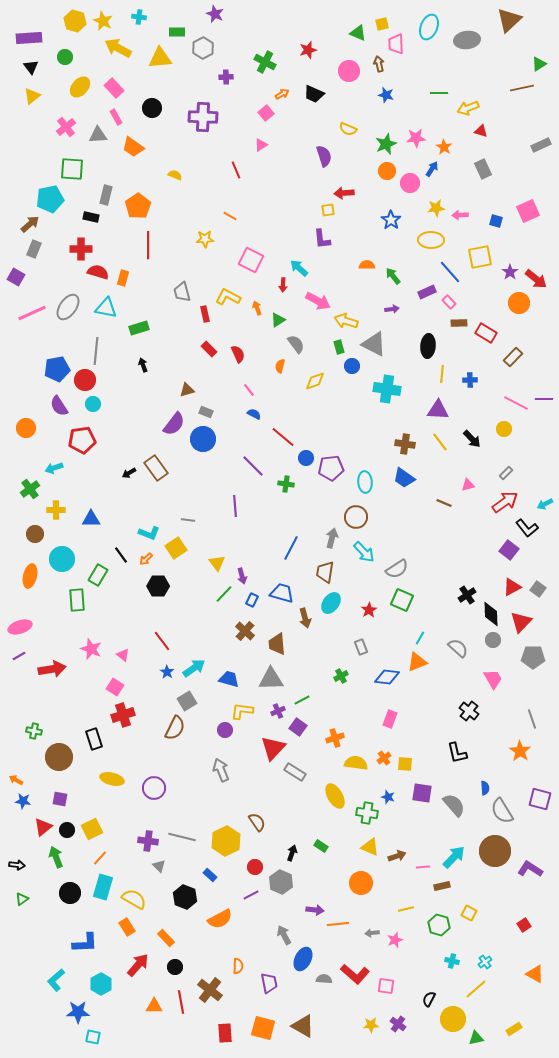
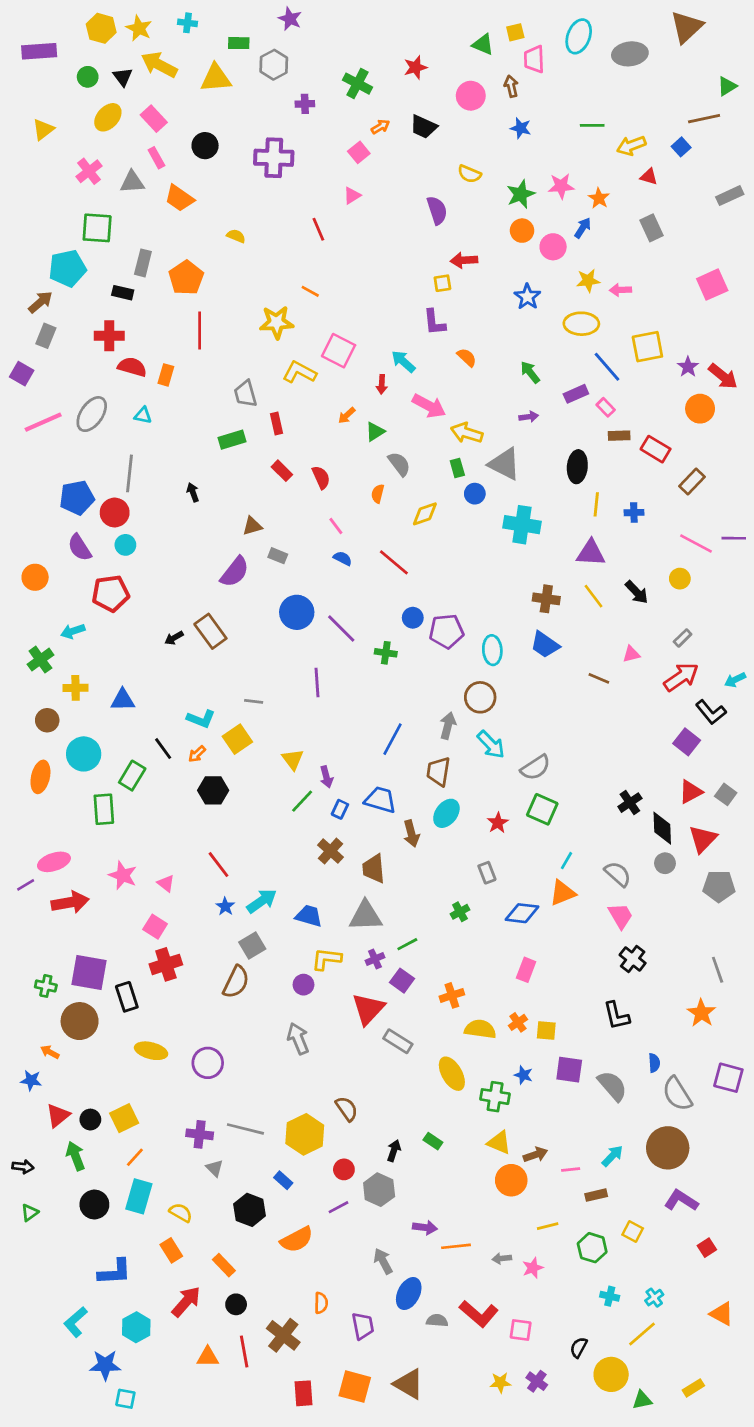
black triangle: (31, 67) -> (123, 77), moved
blue square: (496, 221) -> (681, 147), moved, turned 32
yellow star: (205, 239) -> (277, 322), size x1.4
orange semicircle: (367, 265) -> (467, 357), moved, turned 42
yellow L-shape: (228, 297) -> (299, 372), moved
cyan triangle: (106, 308) -> (143, 415), size x0.6
orange arrow: (257, 308) -> (347, 415), turned -112
green rectangle: (139, 328) -> (232, 440), moved
red line: (283, 437) -> (394, 562), moved
blue circle: (203, 439) -> (297, 612), moved
pink ellipse: (20, 627) -> (54, 862), moved
pink trapezoid: (493, 679) -> (620, 916), moved
orange arrow: (16, 780) -> (50, 1052), moved
purple square: (60, 799) -> (89, 972), moved, size x1.8
cyan arrow: (454, 857) -> (612, 1156), size x0.7
purple L-shape: (530, 869) -> (681, 1200), moved
orange circle: (361, 883) -> (511, 1180), moved
yellow semicircle: (134, 899) -> (181, 1213), size x0.7

